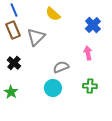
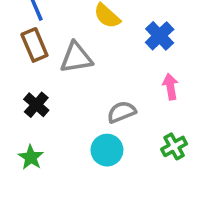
blue cross: (93, 25) -> (160, 36), moved
gray triangle: (36, 37) -> (76, 58), turned 36
green cross: (90, 86) -> (174, 146), turned -32

